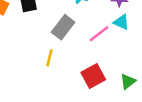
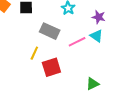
gray rectangle: (63, 27) -> (50, 31), turned 66
red square: (93, 76) -> (51, 67), moved

